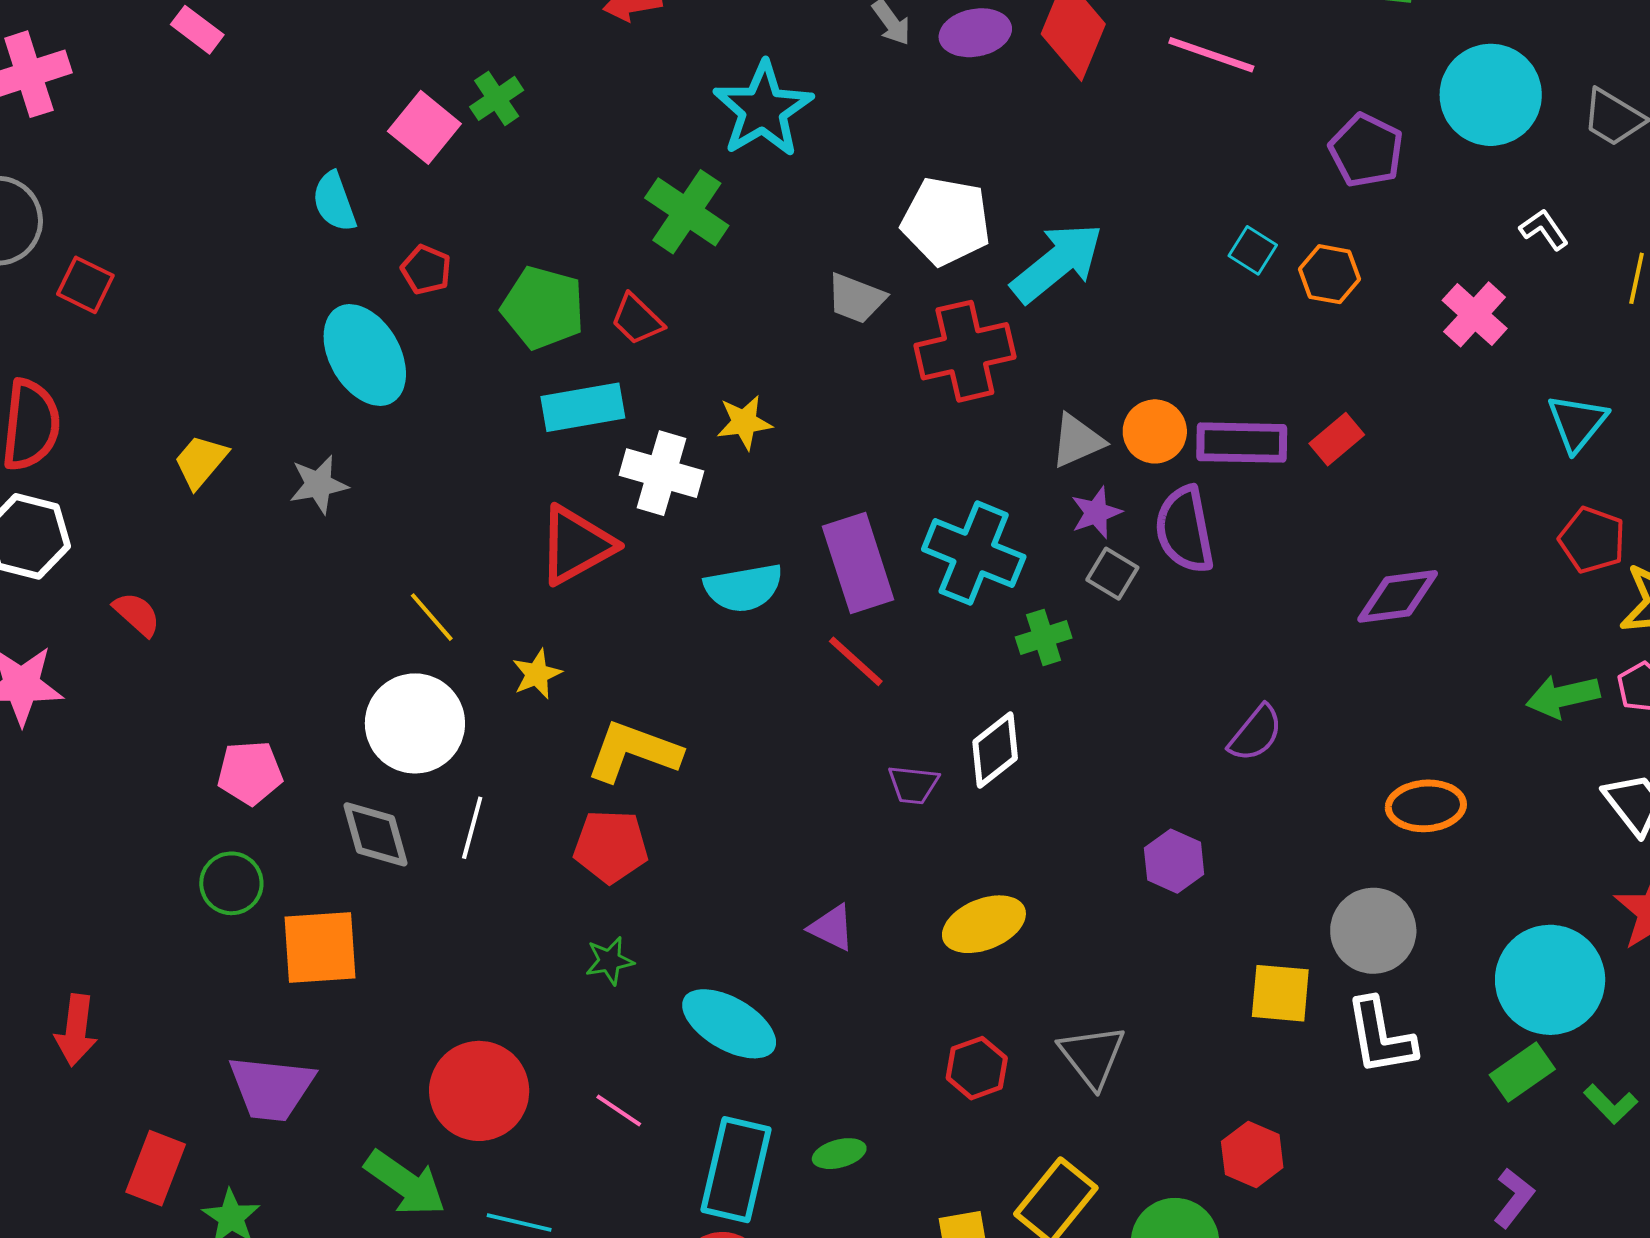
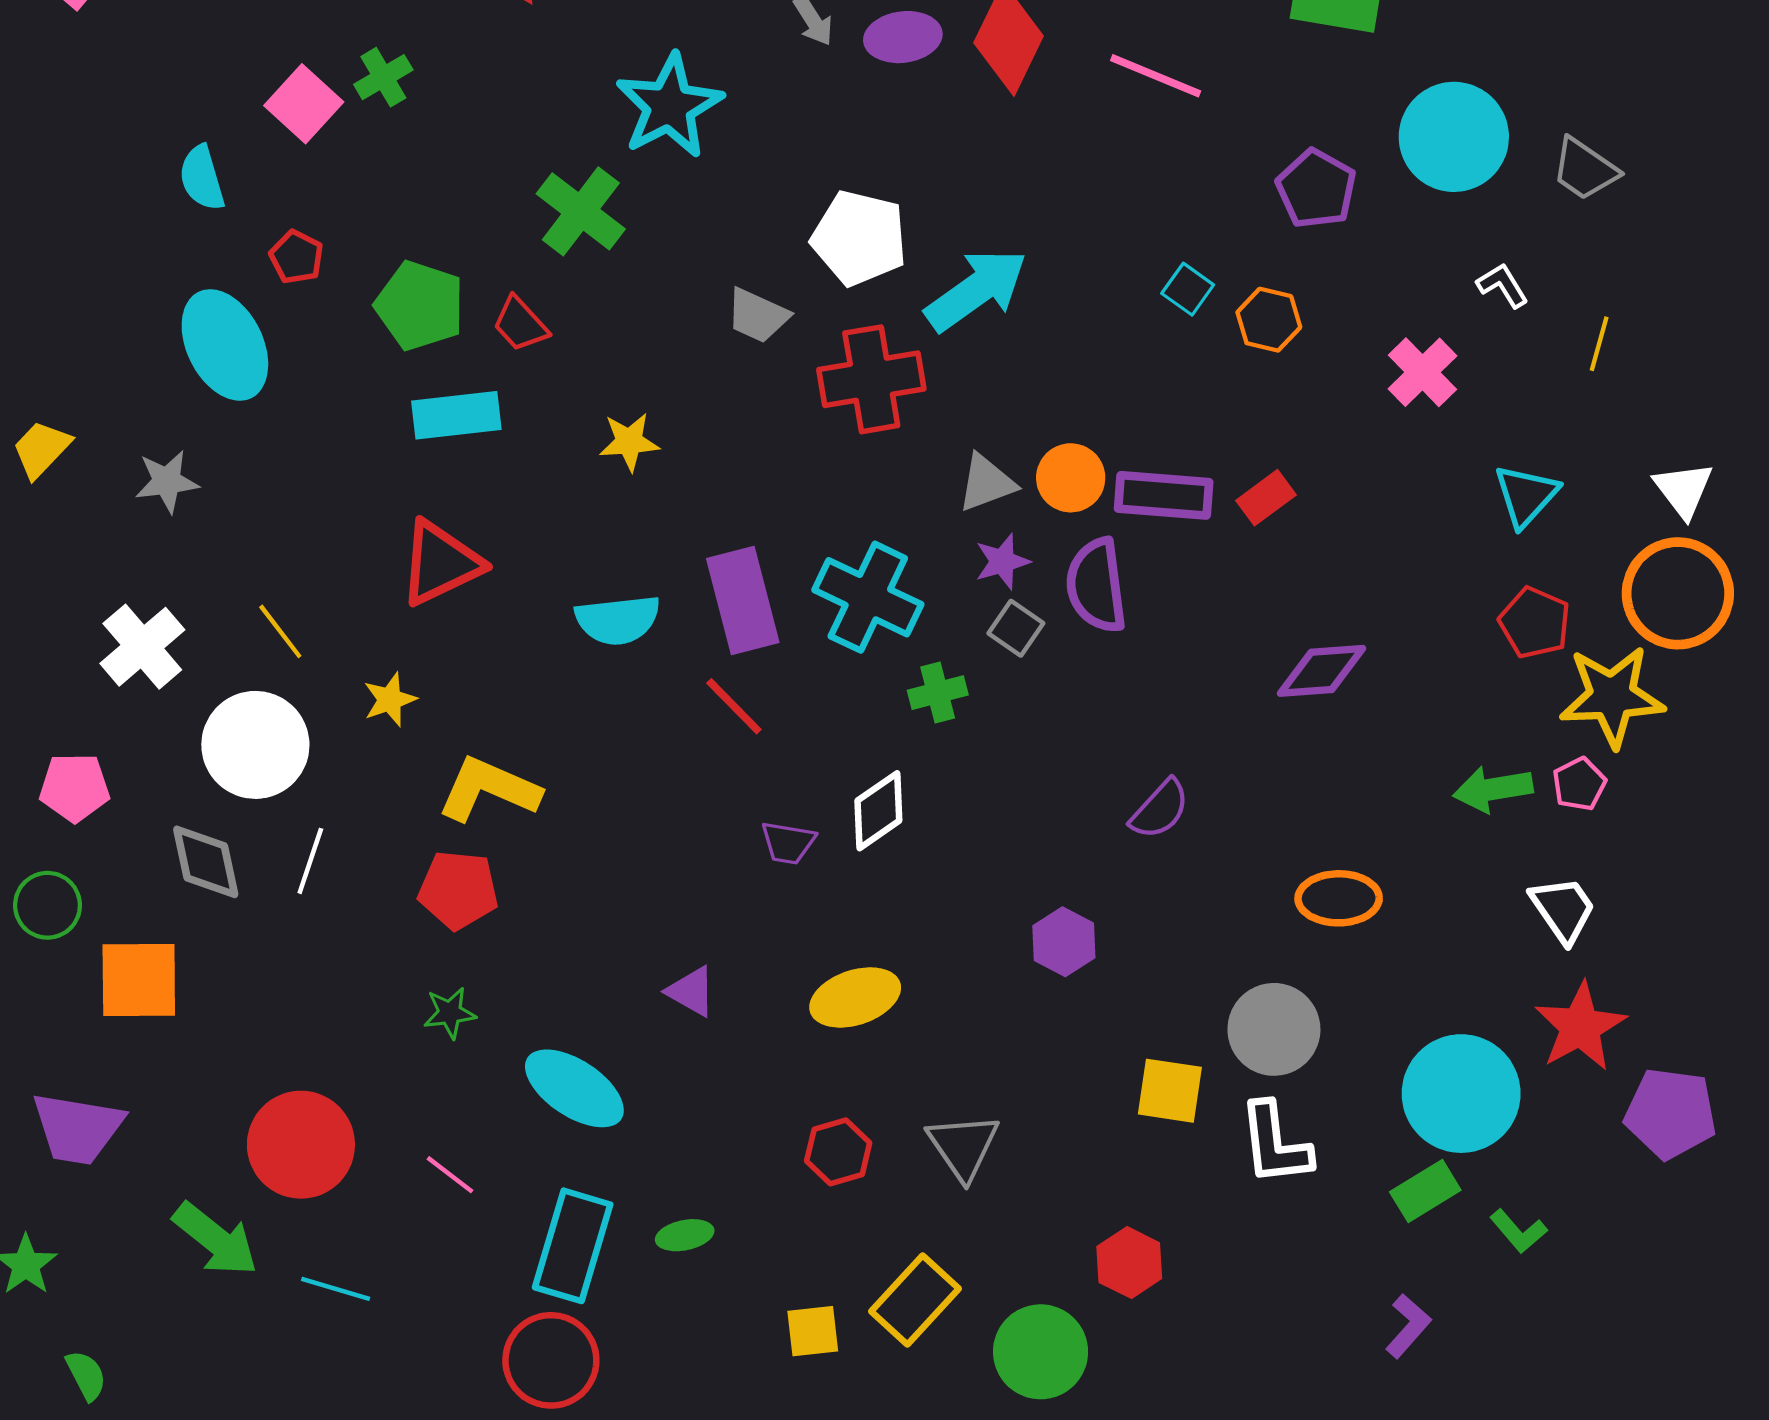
white cross: (662, 473) -> (142, 647), moved, turned 30

